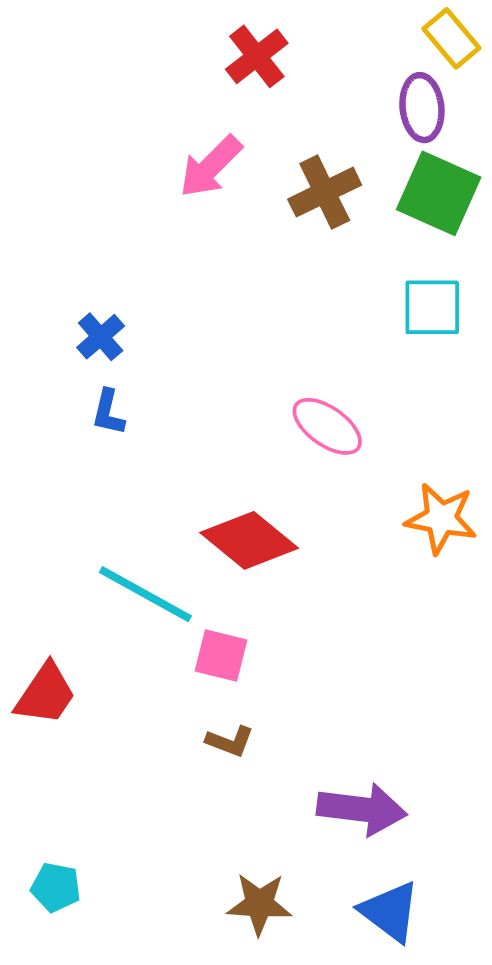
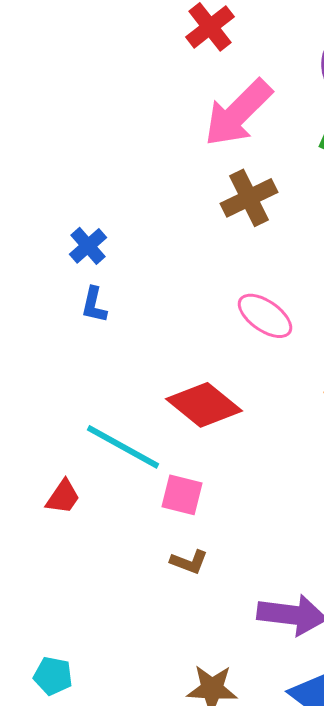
pink arrow: (211, 166) -> (238, 113), moved, size x1.4
brown cross: (325, 192) -> (249, 198), moved
red trapezoid: (46, 694) -> (63, 497), moved, size x0.7

